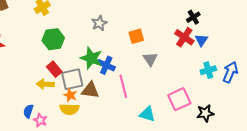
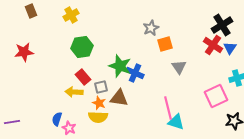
black cross: (193, 17) -> (222, 25), size x1.5
gray star: (99, 23) -> (151, 28), moved
gray square: (72, 79) -> (101, 87), size x0.6
pink line: (123, 86) -> (168, 108), moved
pink square: (179, 99) -> (216, 96), moved

